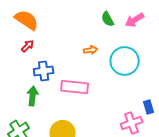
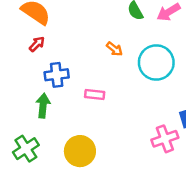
orange arrow: (91, 50) -> (114, 49), turned 48
pink rectangle: (75, 87) -> (95, 94), size x0.6

